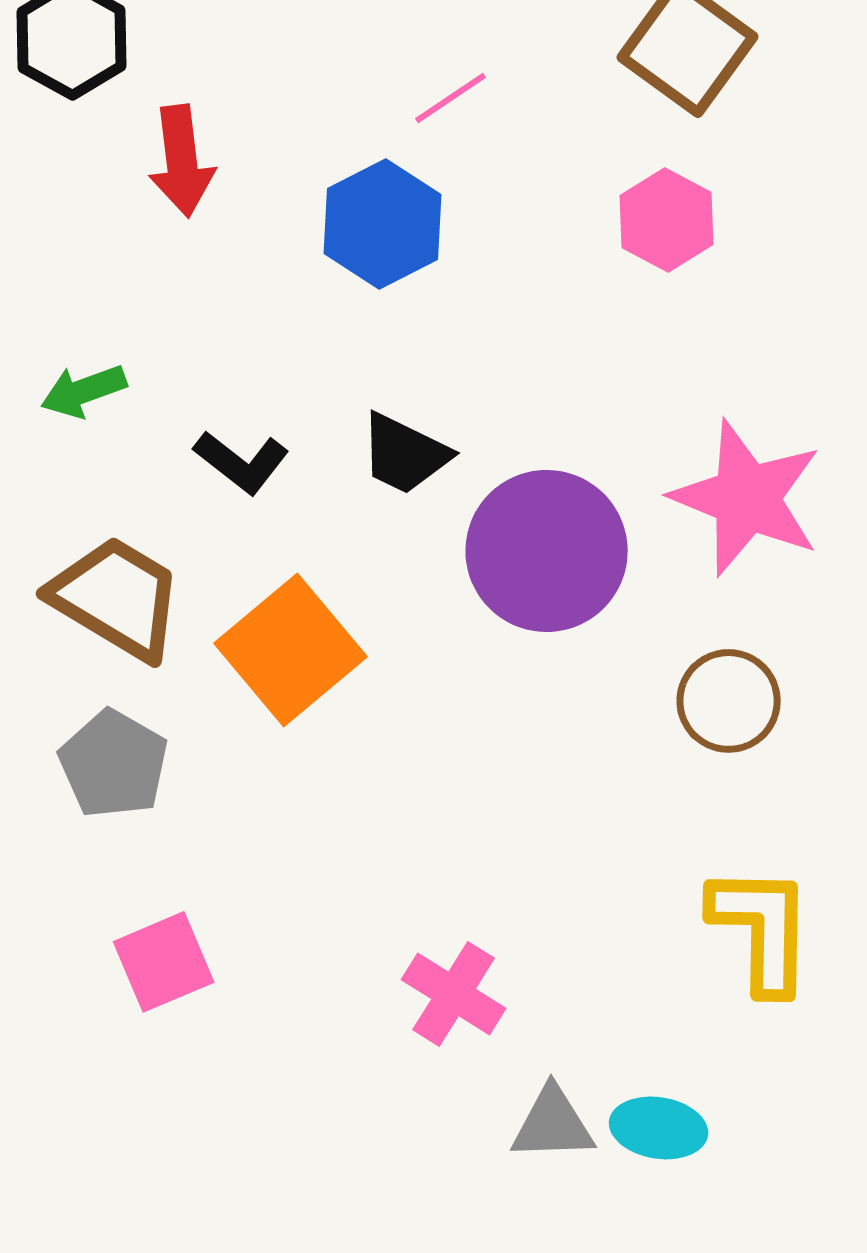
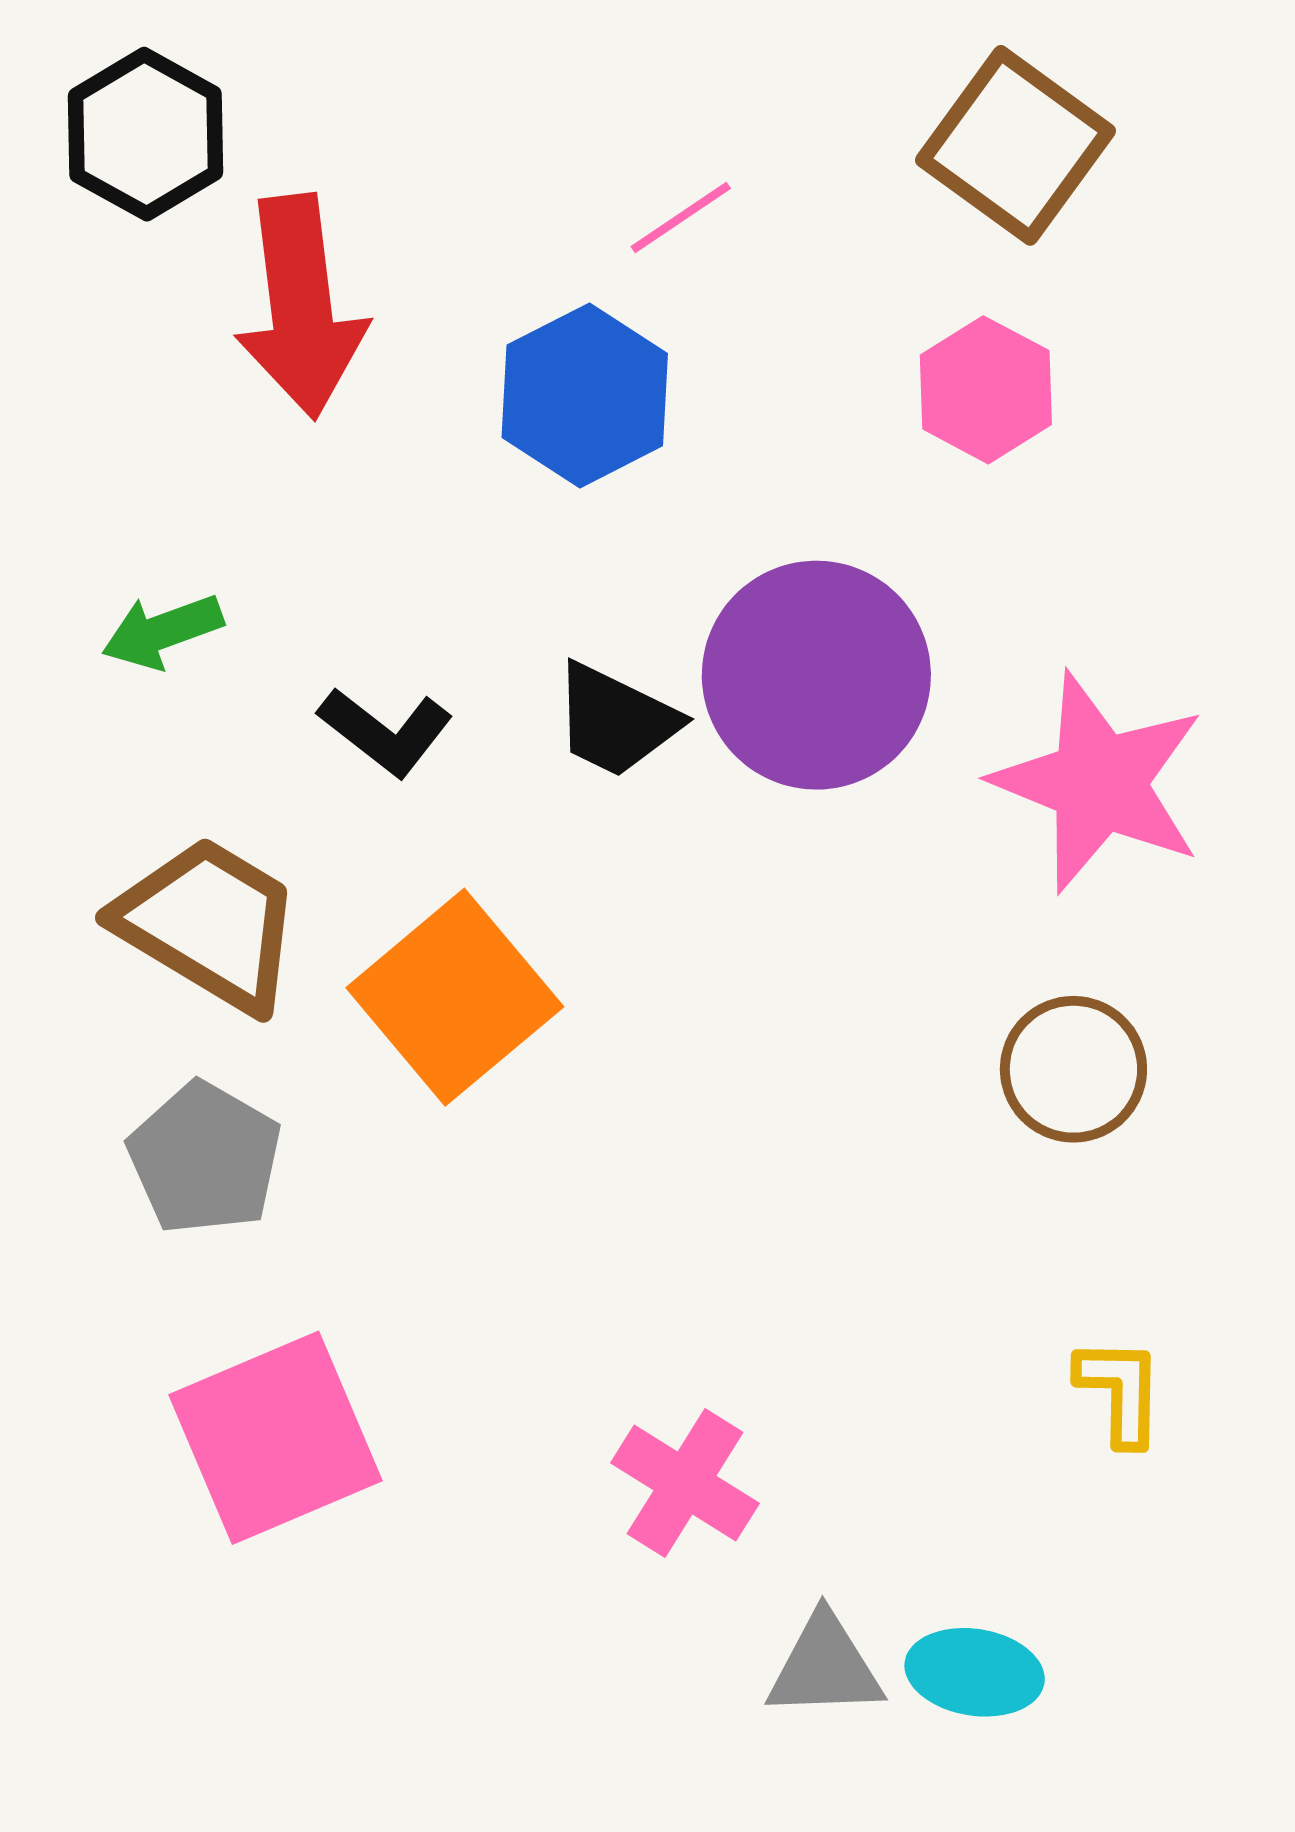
red arrow: (182, 161) -> (301, 306), size x1.4
purple circle: (547, 551) -> (816, 675), moved
yellow L-shape: (762, 929) -> (1120, 1391), size x0.6
pink square: (164, 962) -> (275, 1438), size x1.5

